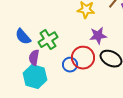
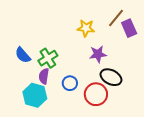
purple semicircle: (34, 58) -> (44, 76), moved
red circle: (83, 58) -> (96, 94), moved

